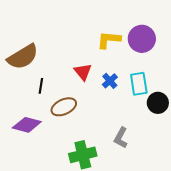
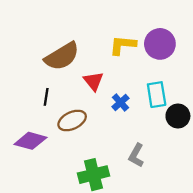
brown semicircle: (23, 57) -> (62, 56), moved
blue cross: (110, 81) -> (120, 102), moved

